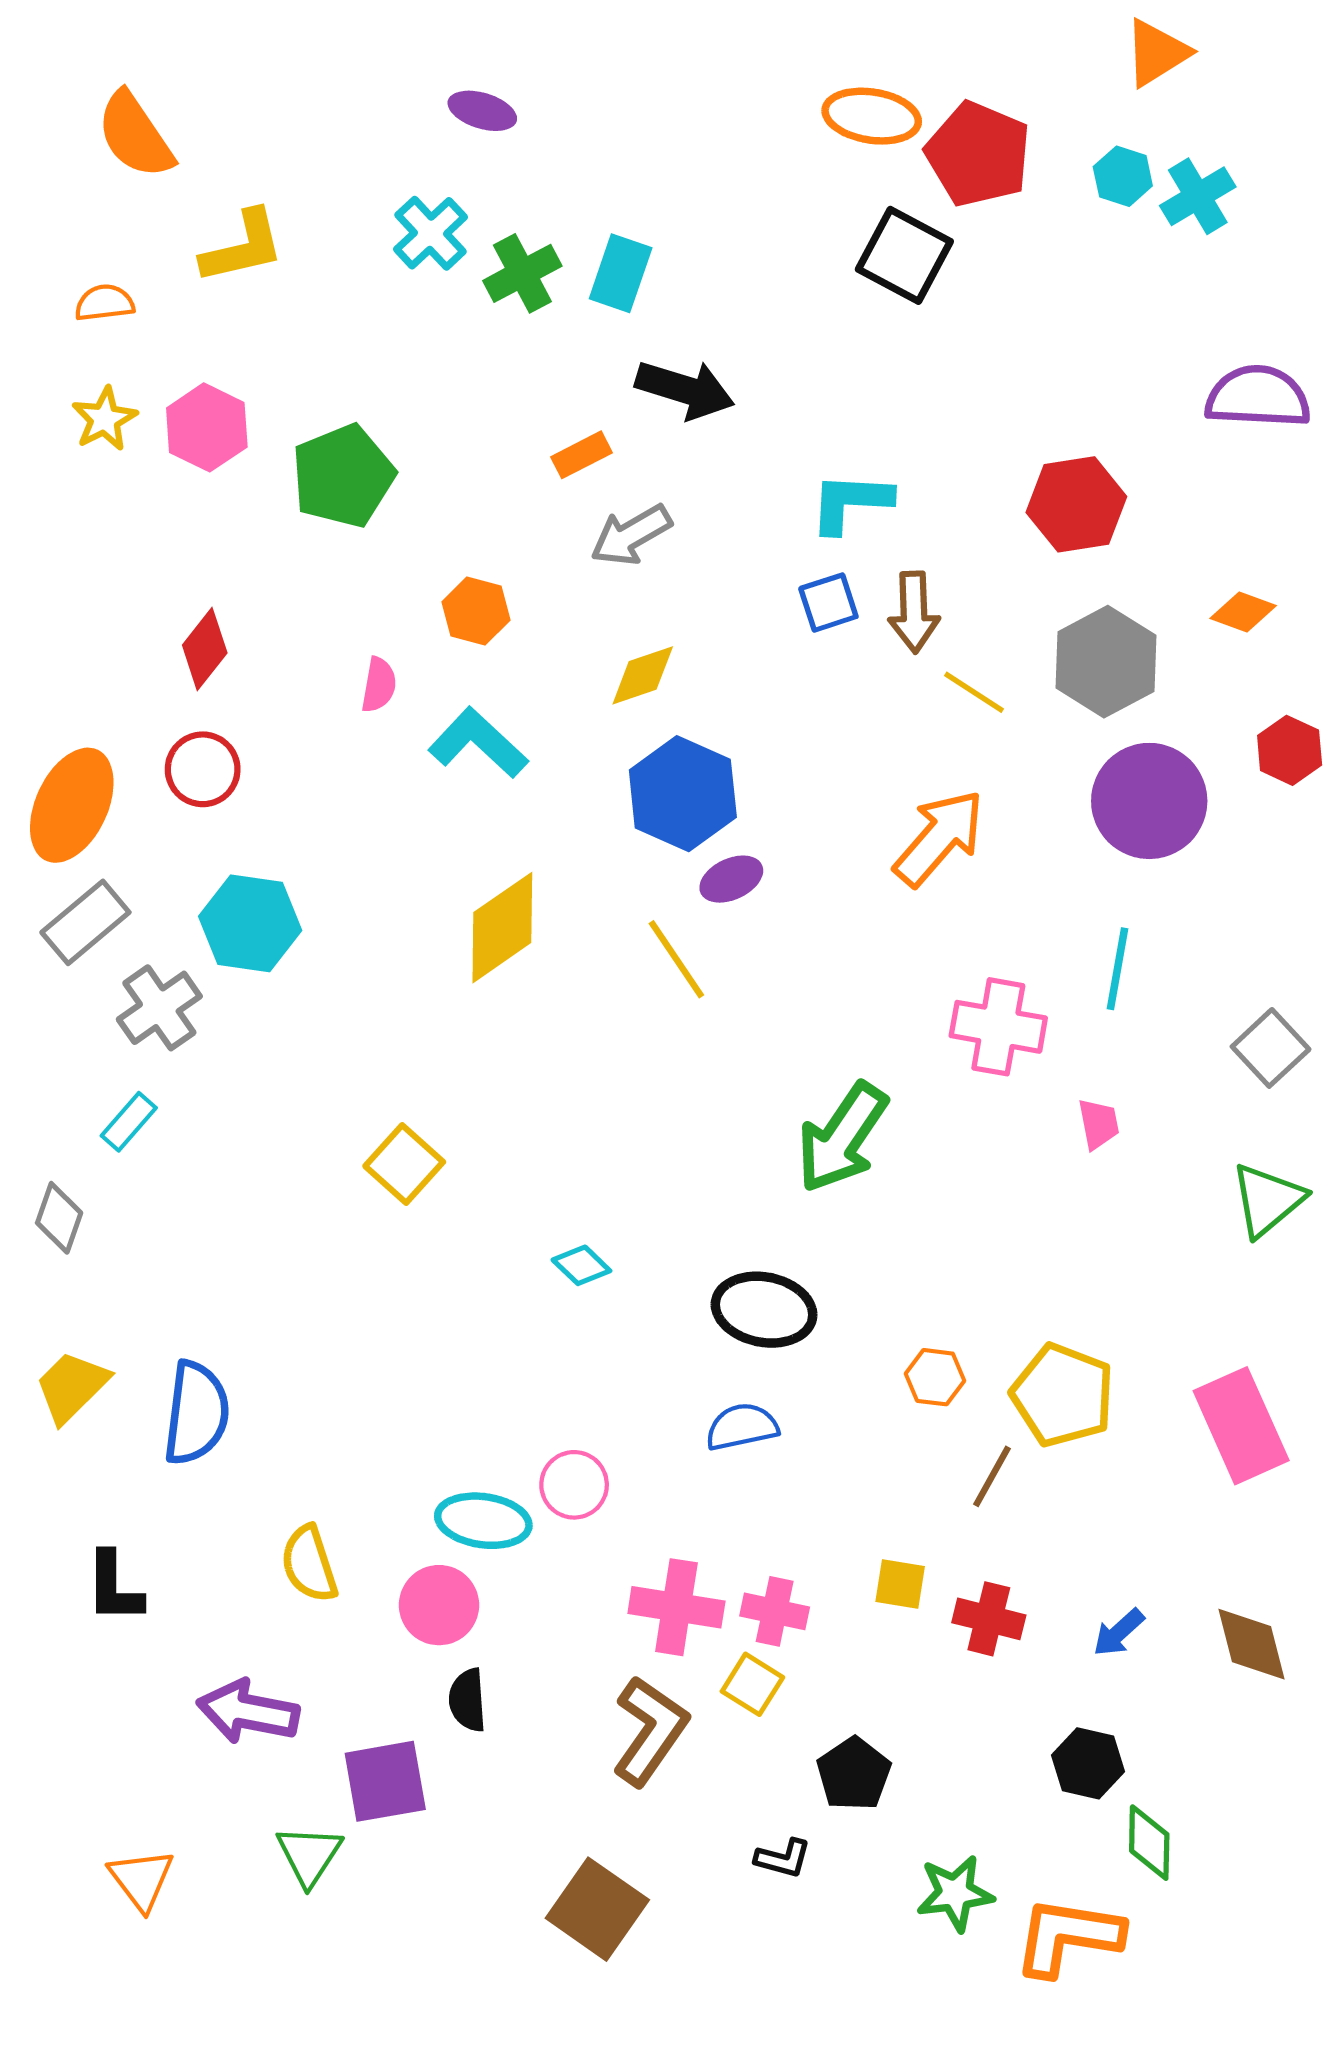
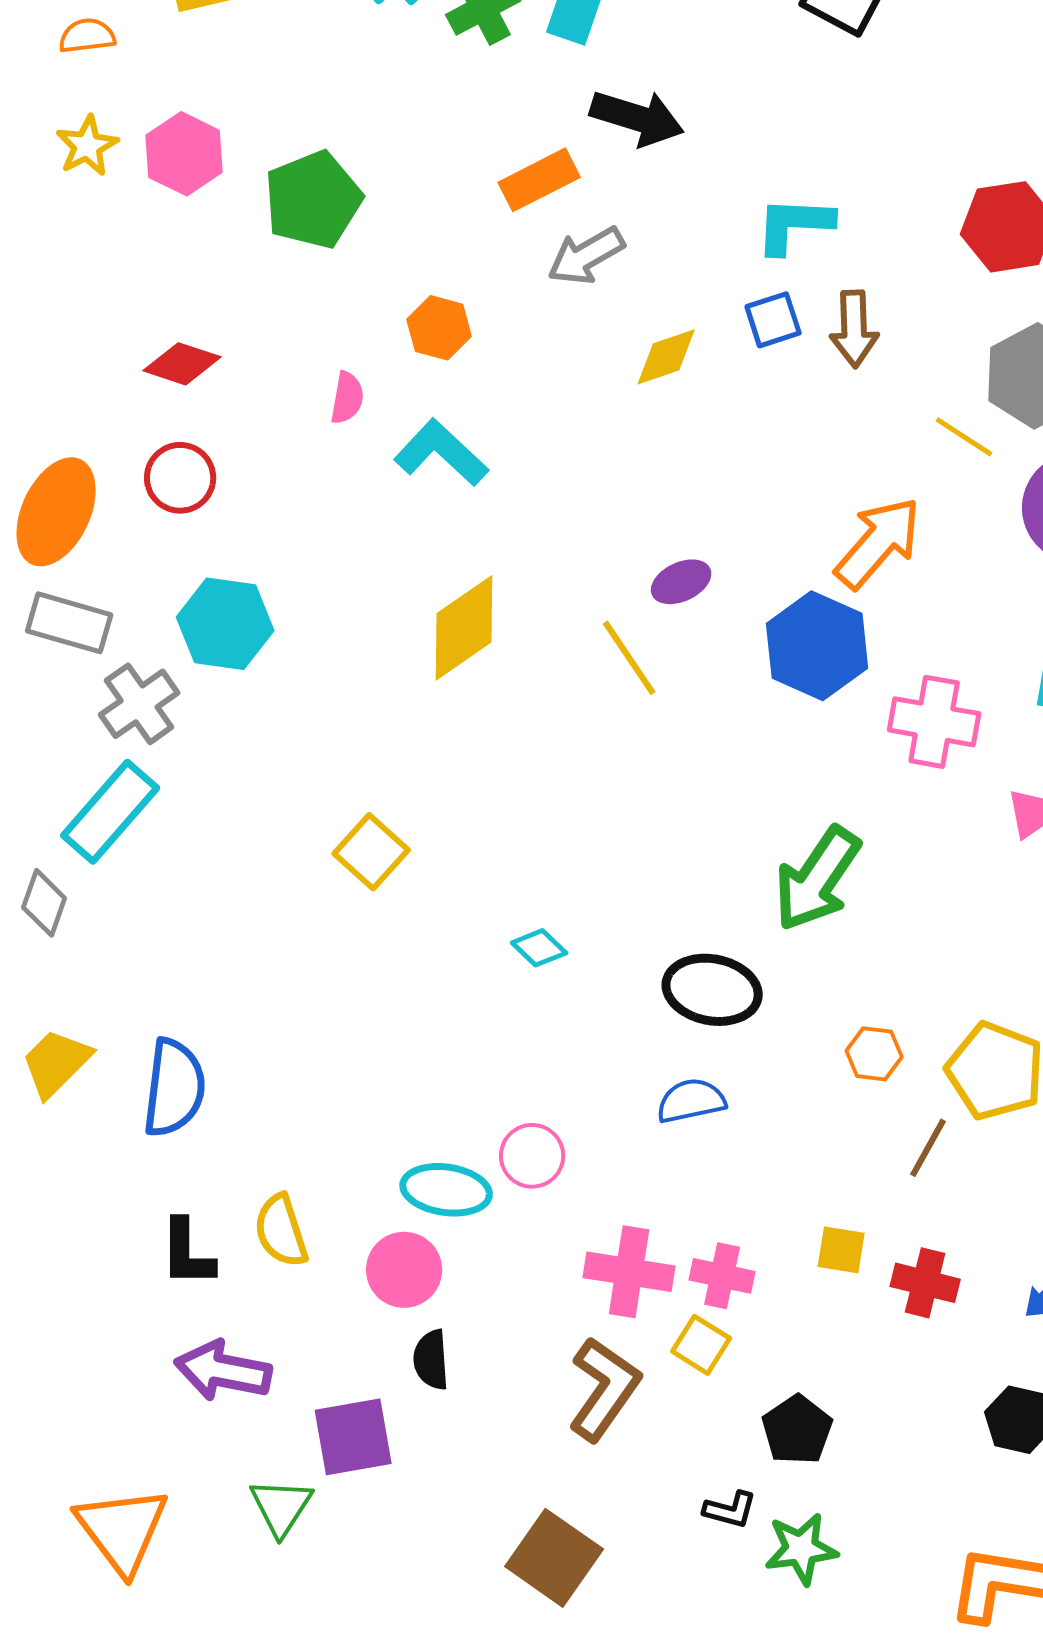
orange rectangle: (581, 455) -> (539, 180), size x1.4
red diamond: (205, 649) -> (182, 364), turned 70
yellow diamond: (643, 675) -> (666, 357), moved
yellow line: (974, 692) -> (964, 437), moved
blue hexagon: (683, 794) -> (817, 646), moved
gray rectangle: (85, 922) -> (69, 623), turned 56
cyan rectangle: (129, 1122) -> (110, 812), size x1.8
green arrow: (842, 1138) -> (817, 879), moved
black L-shape: (114, 1587) -> (187, 1253), moved
orange triangle: (141, 1879) -> (122, 1530), size x1.5
green star: (955, 1893) -> (801, 1549), moved

